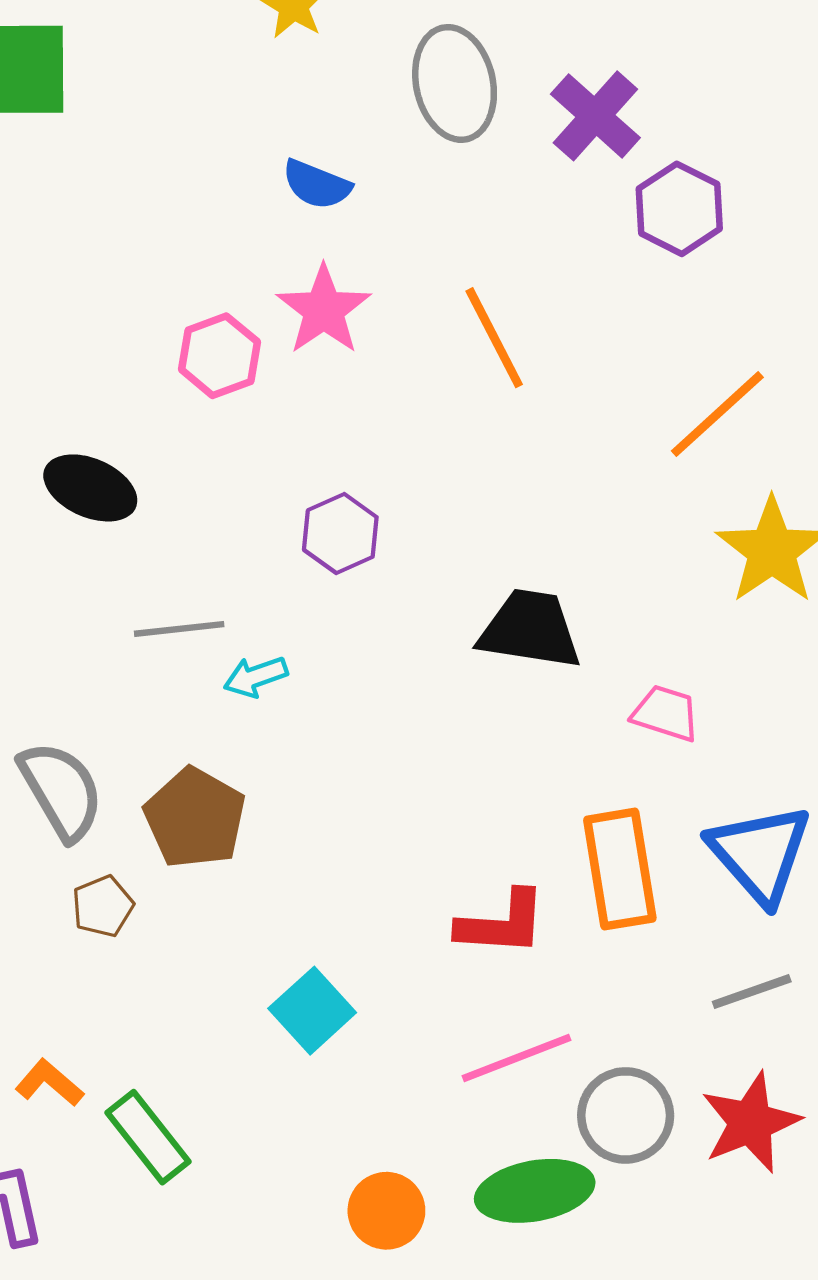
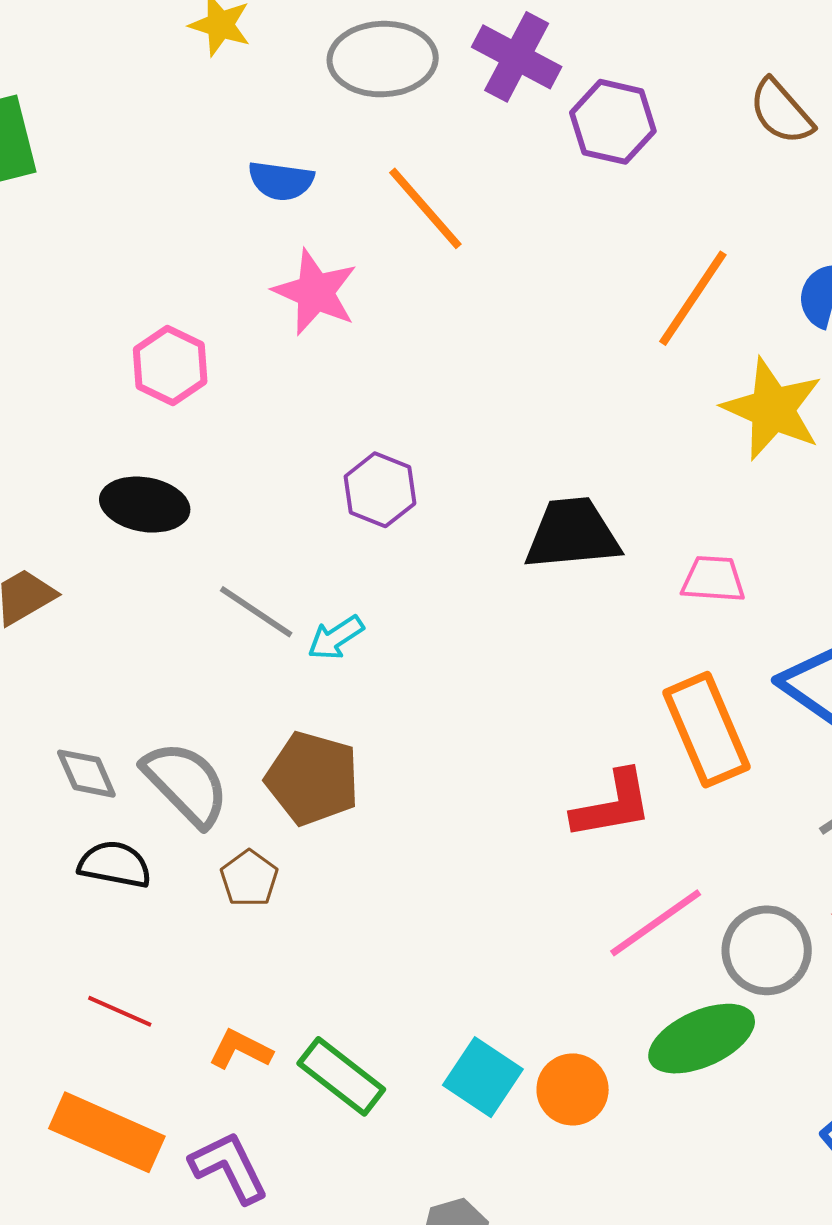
gray ellipse: (455, 83) -> (383, 59), turned -66
orange line: (494, 338) -> (425, 208), moved
pink hexagon: (219, 356) -> (170, 365), moved
gray line: (179, 629) -> (256, 612), turned 54
cyan square: (312, 1011) -> (483, 1077), moved

